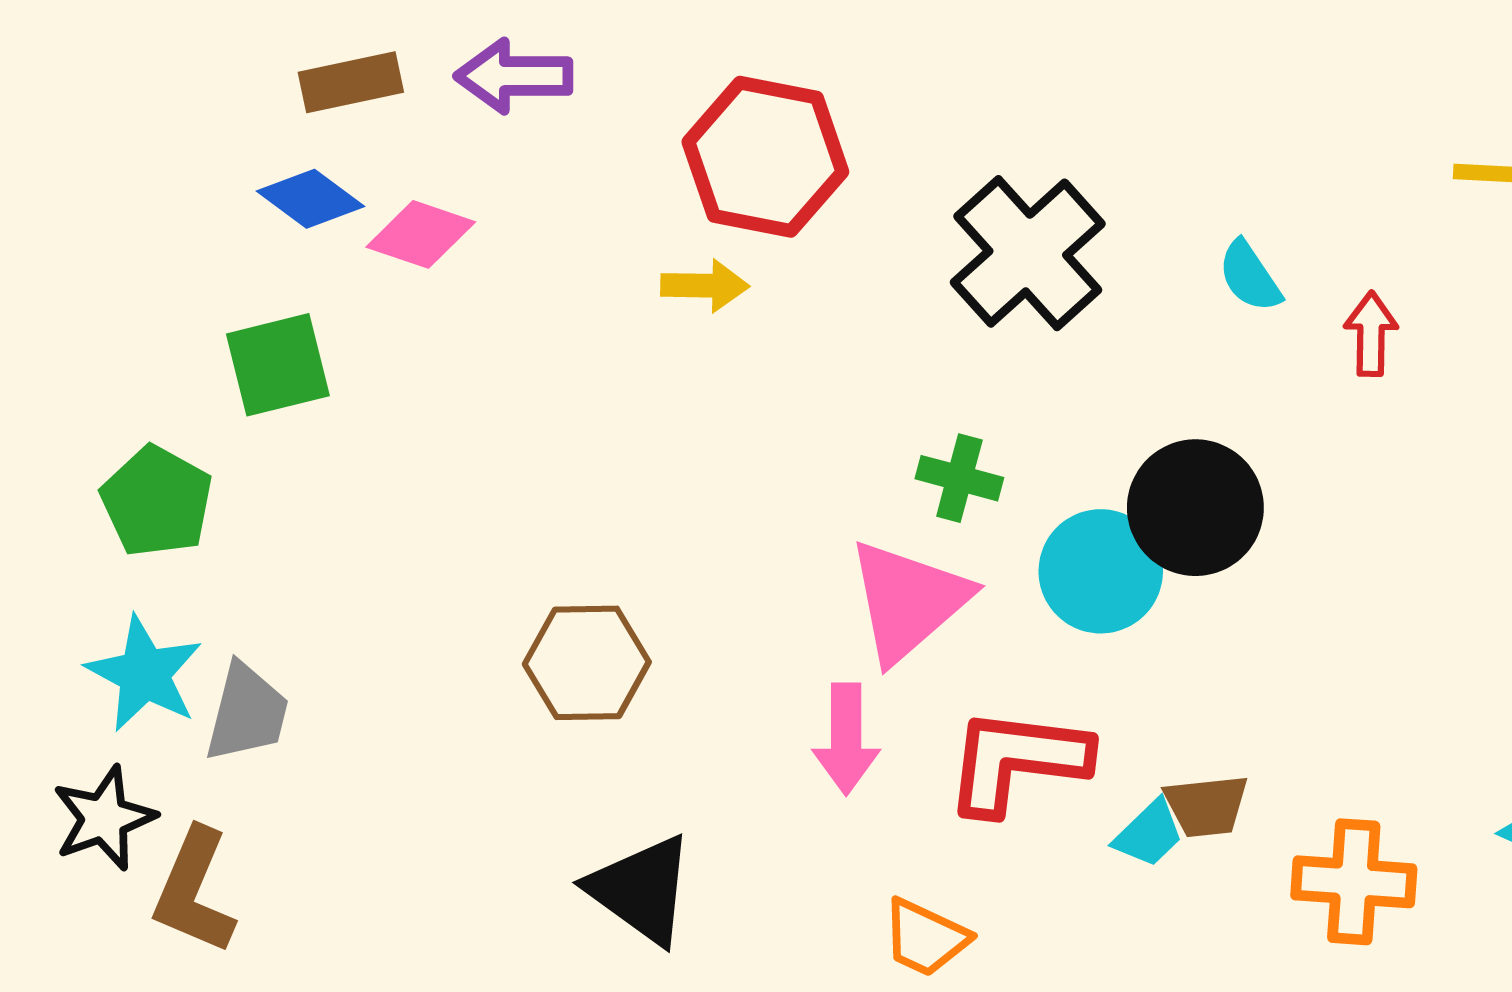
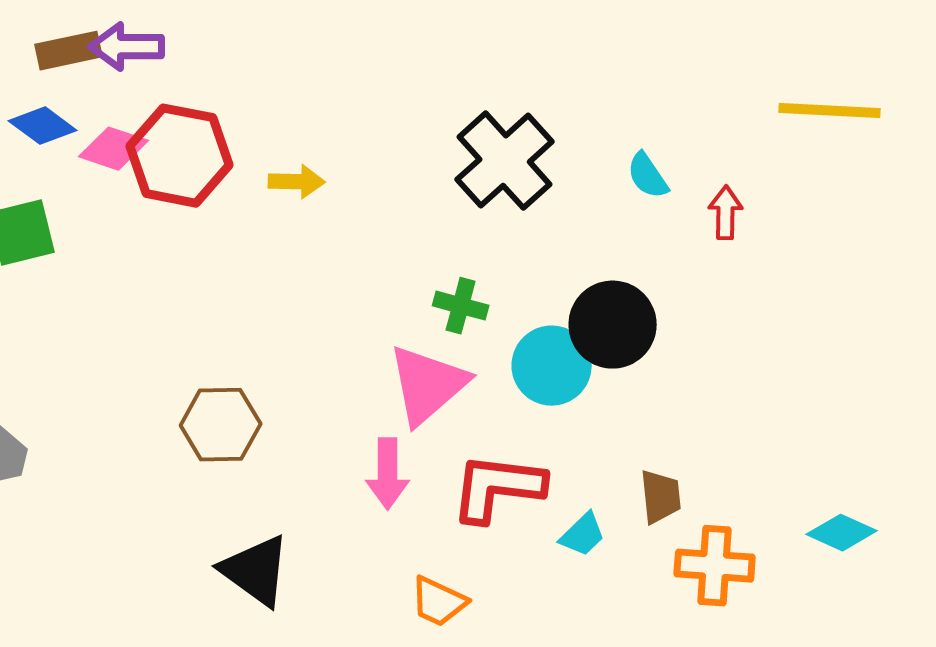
purple arrow: (514, 76) -> (127, 47), moved
red hexagon: (765, 157) -> (180, 156), moved
brown trapezoid: (1206, 806) -> (661, 497), moved, turned -90

